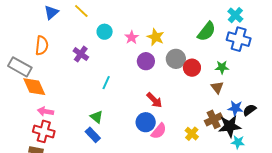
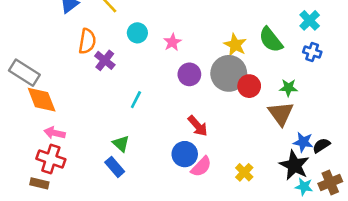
green semicircle: (207, 31) -> (271, 40), turned 100
yellow star: (156, 37) -> (235, 45), moved
blue cross: (239, 39) -> (312, 52), size x0.6
orange semicircle: (42, 45) -> (87, 41), moved
gray circle: (176, 59) -> (229, 73), size x1.4
brown triangle: (217, 87) -> (281, 114), size x1.5
brown cross: (214, 119) -> (330, 182), moved
black star: (230, 126) -> (294, 165), turned 30

